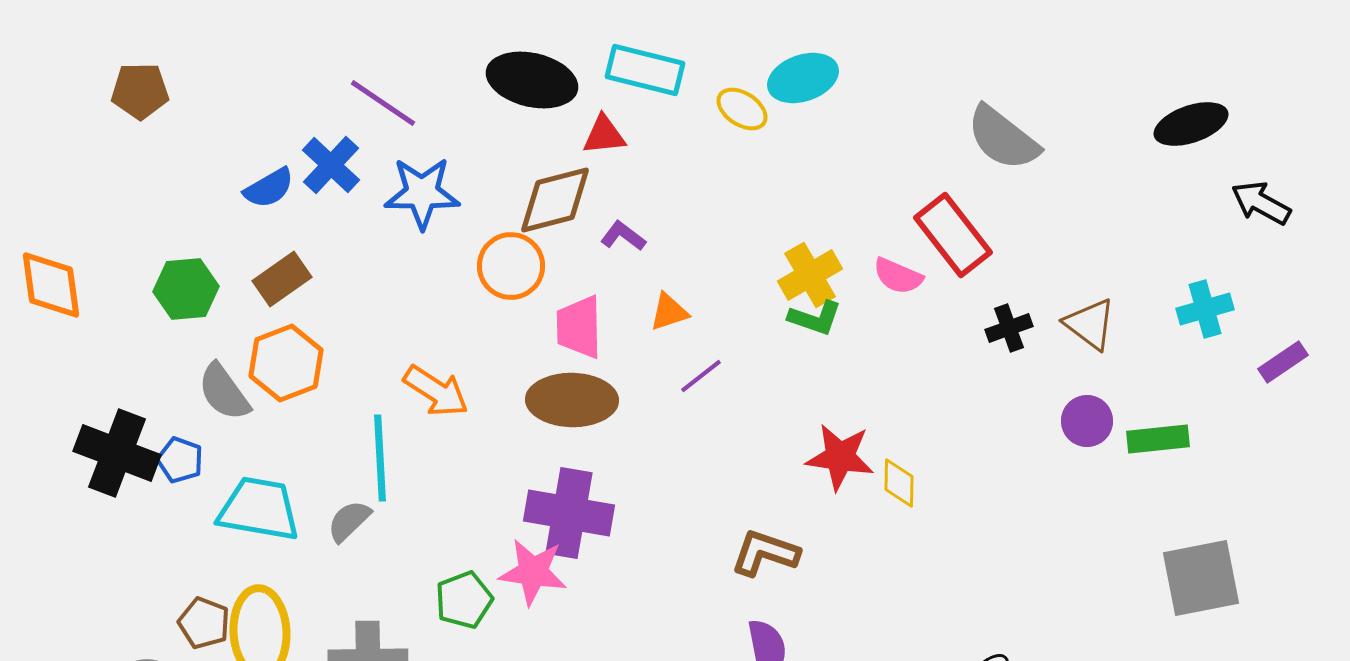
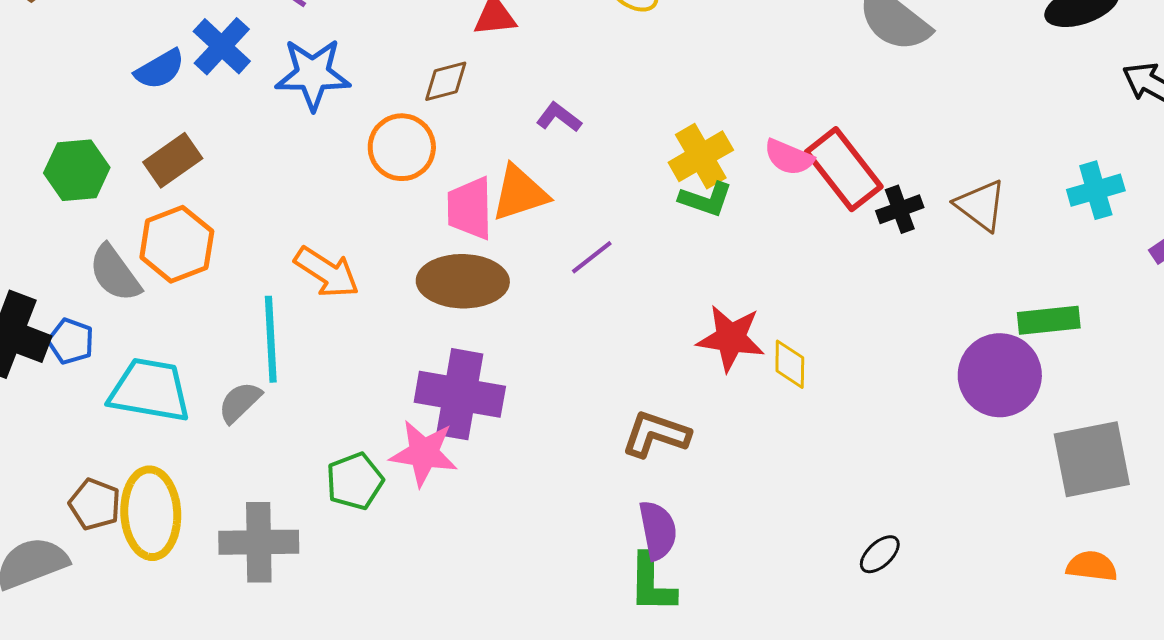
brown diamond: (555, 200) -> (446, 81), size x0.6
red rectangle: (953, 235) -> (844, 169), moved
purple L-shape: (623, 236) -> (559, 117), moved
orange triangle: (669, 312) -> (520, 193), moved, size x1.5
purple circle: (1087, 421) -> (1000, 375), moved, size x1.6

